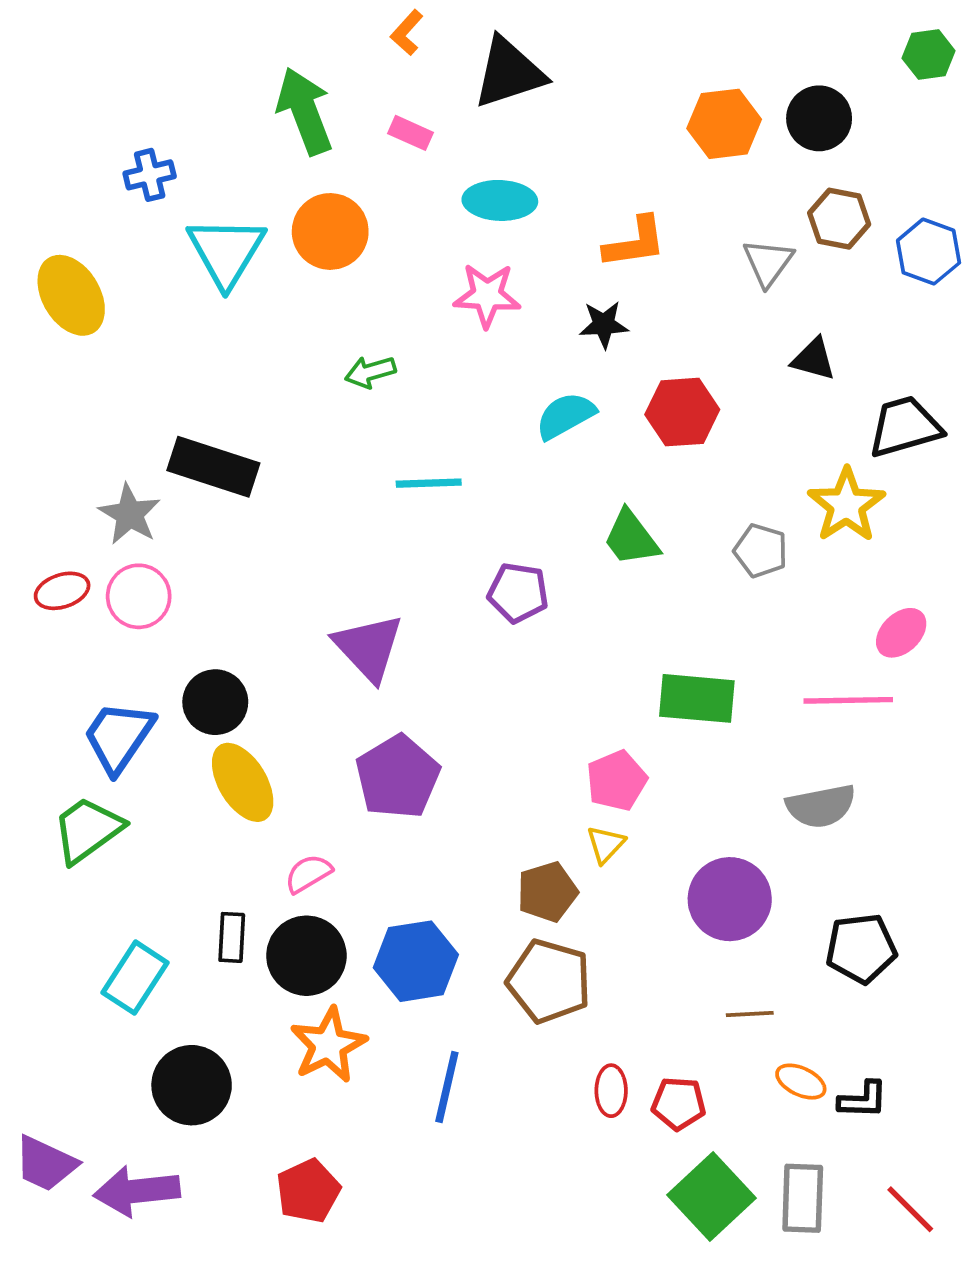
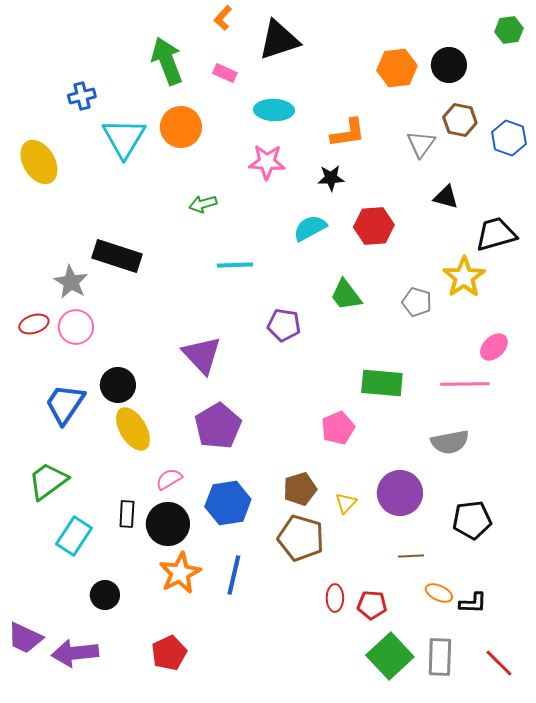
green trapezoid: (88, 830) -> (48, 481), moved
yellow triangle: (606, 844) -> (346, 503), moved
blue hexagon: (416, 961) -> (228, 503), moved
black circle: (192, 1085) -> (105, 595), size x0.7
blue line: (447, 1087) -> (234, 575), moved

